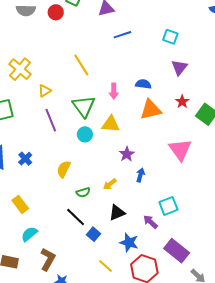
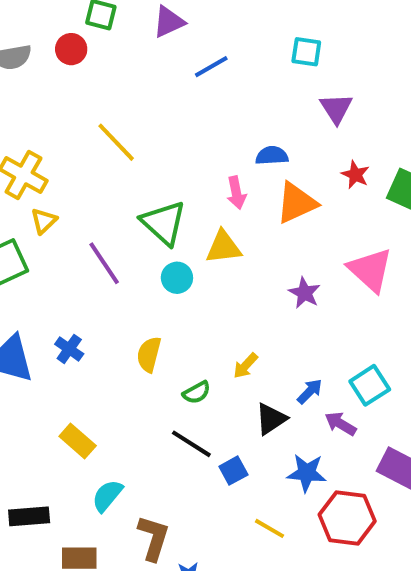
yellow line: (81, 65) -> (116, 142), moved
yellow triangle: (45, 91) -> (44, 221), moved
pink arrow: (114, 91) -> (236, 193), moved
purple star: (127, 154) -> (305, 293), moved
blue arrow: (140, 175) -> (310, 391), moved, turned 40
blue square: (93, 234) -> (233, 471), turned 32

